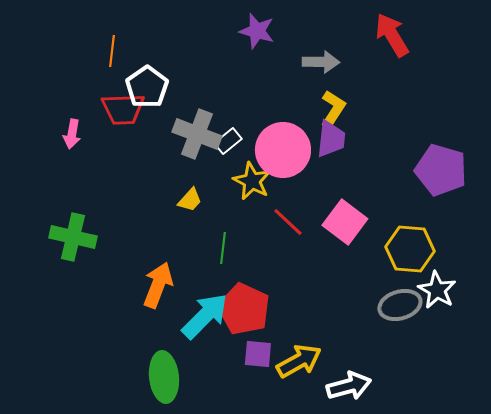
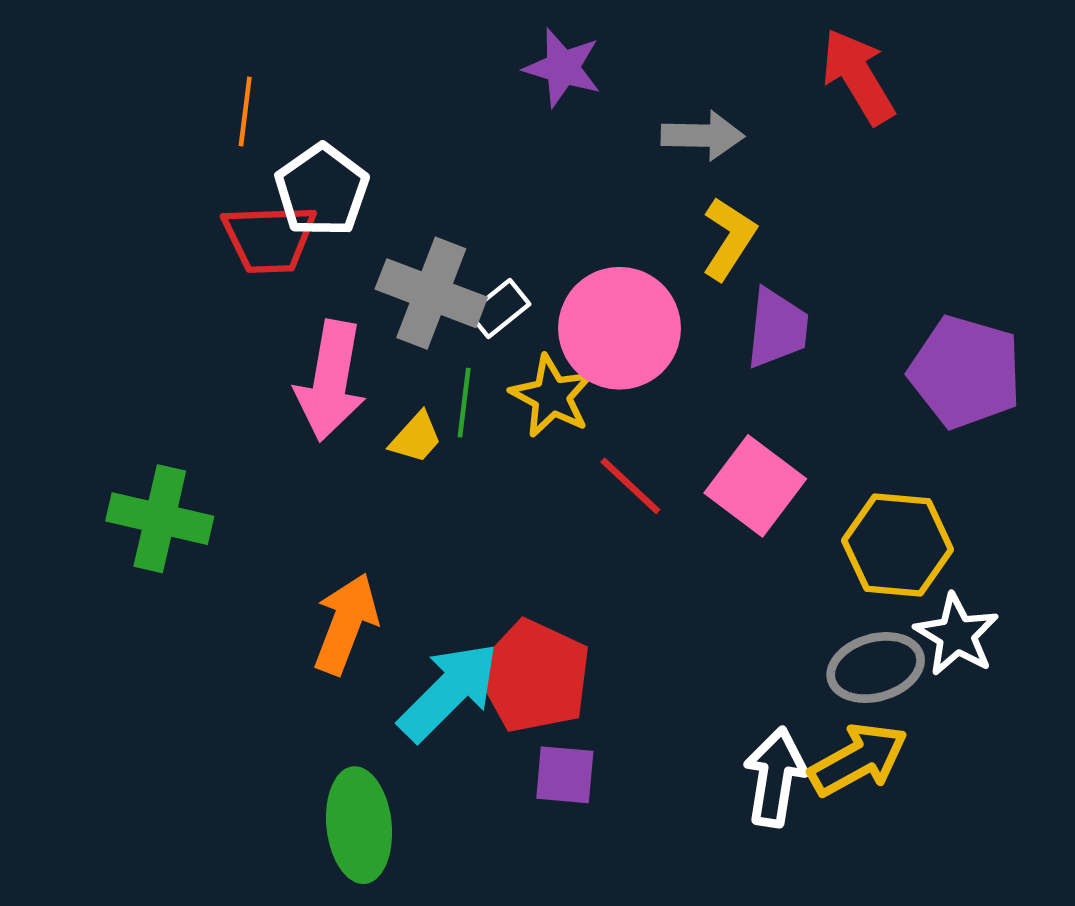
pink arrow: (72, 134) -> (331, 381), moved, size x1.8
purple trapezoid: (331, 139) -> (777, 328), moved
green line: (223, 248) -> (464, 403), moved
yellow arrow: (299, 361) -> (858, 759), moved
white arrow: (349, 386) -> (775, 777), moved, turned -66

